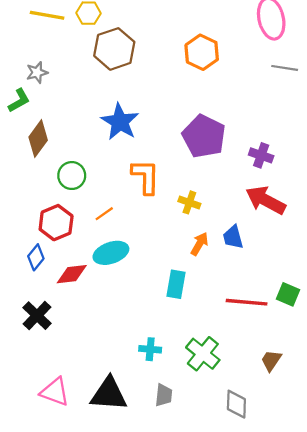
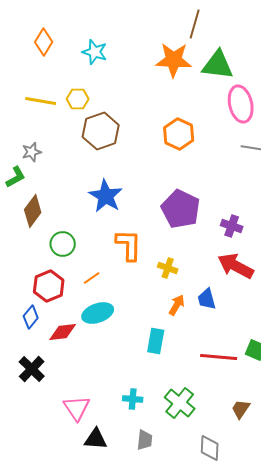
pink triangle: (55, 392) -> (77, 408), moved, turned 36
black triangle: (109, 394) -> (96, 439), size x0.7

